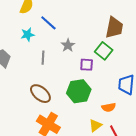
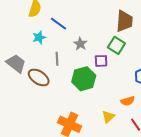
green hexagon: (79, 91) -> (84, 79), moved
brown ellipse: (40, 94) -> (39, 77), moved
yellow triangle: (95, 125) -> (108, 117), moved

